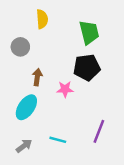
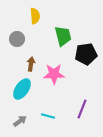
green trapezoid: (89, 32) -> (63, 36), moved
black pentagon: (87, 67) -> (86, 54), moved
pink star: (65, 89) -> (54, 74), size x1.5

